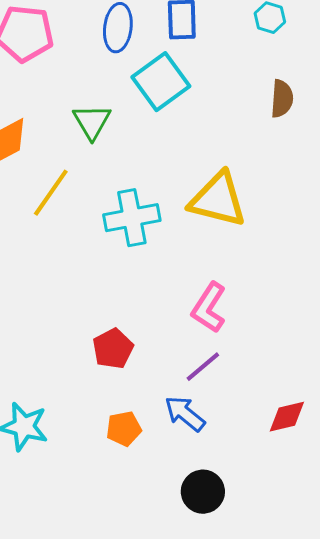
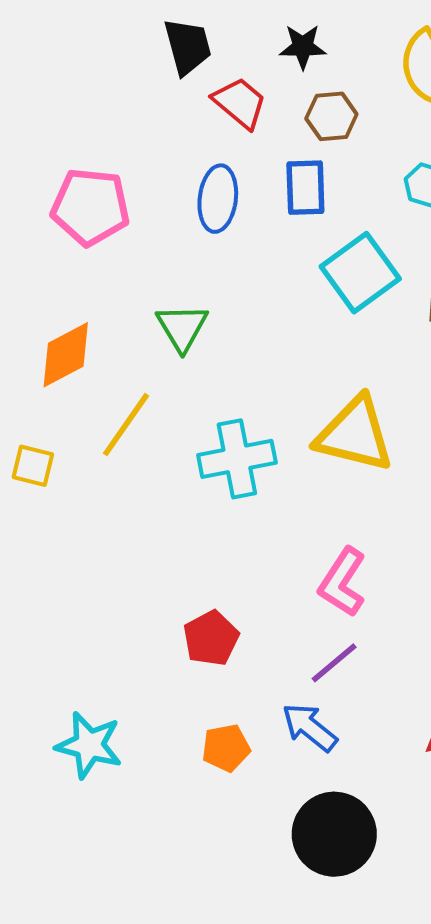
cyan square: (161, 82) -> (360, 273), moved
black circle: (203, 492) -> (334, 834), size x1.4

